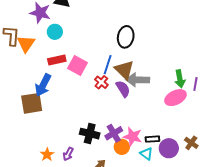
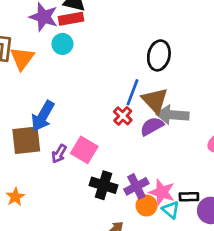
red rectangle: (57, 60) -> (71, 19), moved
pink square: (78, 65) -> (84, 150), moved
purple semicircle: (123, 89) -> (152, 126), turned -90
purple arrow: (68, 154) -> (59, 154), moved
cyan triangle: (146, 154) -> (171, 210), moved
orange star: (47, 155) -> (15, 197), moved

